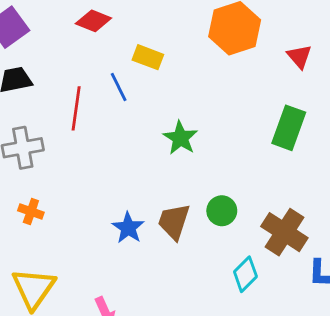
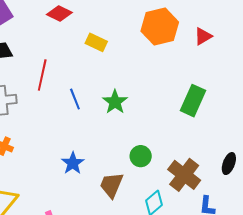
red triangle: (299, 56) -> (203, 36), moved, turned 36
blue line: (119, 87) -> (75, 99), moved
brown trapezoid: (174, 221) -> (111, 185), moved

